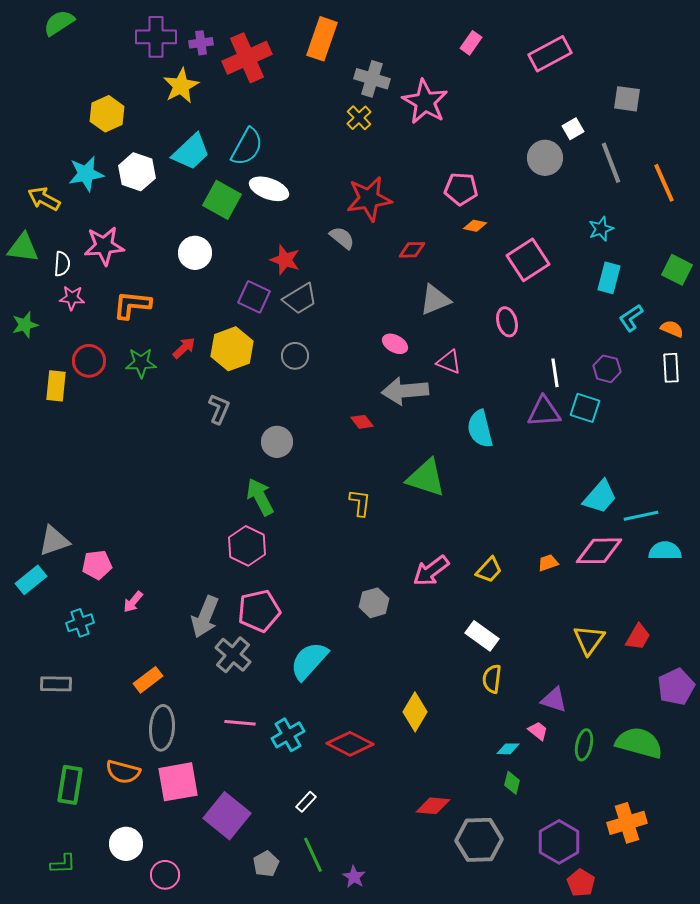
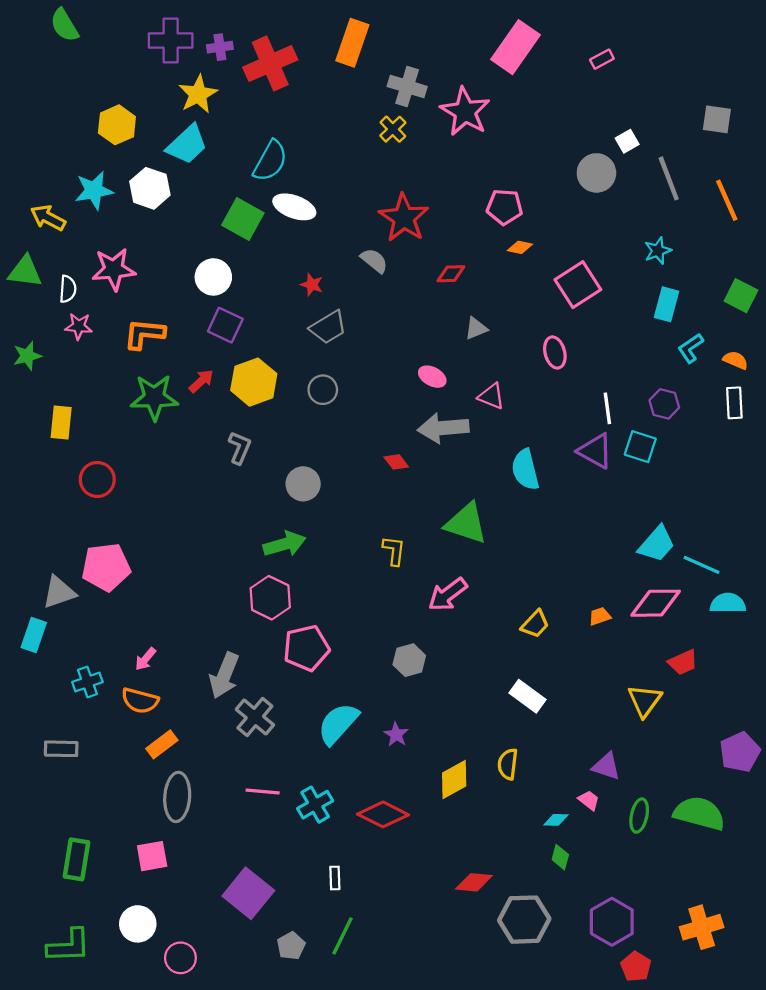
green semicircle: (59, 23) -> (64, 25), turned -88
pink rectangle: (471, 43) -> (515, 47), size x2.0
pink rectangle: (550, 54) -> (602, 59), size x0.5
gray square: (627, 99) -> (717, 119), moved
cyan trapezoid: (191, 152) -> (187, 144), moved
red star: (369, 199) -> (404, 218), turned -30
red star: (285, 260) -> (312, 285), size x0.7
purple square: (254, 297) -> (225, 325), moved
gray triangle: (435, 300) -> (476, 328), size x0.7
red circle: (89, 361) -> (97, 479), moved
green star: (141, 363) -> (154, 397), size x1.4
purple triangle: (544, 412) -> (595, 451), turned 33
green arrow: (260, 497) -> (284, 544), turned 102
cyan line: (641, 516) -> (702, 565), turned 36
pink pentagon: (97, 565) -> (106, 567), moved, size x1.5
pink arrow: (431, 571) -> (448, 594), moved
cyan rectangle: (31, 580) -> (34, 635), turned -32
pink pentagon: (259, 611) -> (306, 648), moved
red trapezoid: (638, 637) -> (683, 662), moved, turned 36
yellow semicircle: (492, 679) -> (508, 764), moved
yellow diamond: (415, 712) -> (454, 779), turned 30
orange semicircle: (123, 772) -> (140, 701), moved
pink square: (178, 782) -> (152, 856), moved, size x0.7
white rectangle: (306, 802) -> (335, 878), turned -45
orange cross: (627, 823) -> (702, 927), moved
green line: (313, 855) -> (342, 936), turned 51
green L-shape: (63, 864) -> (69, 946), size x1.6
purple star: (354, 877) -> (396, 735), moved

